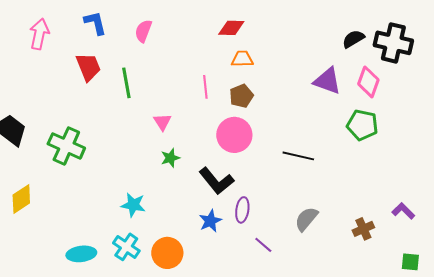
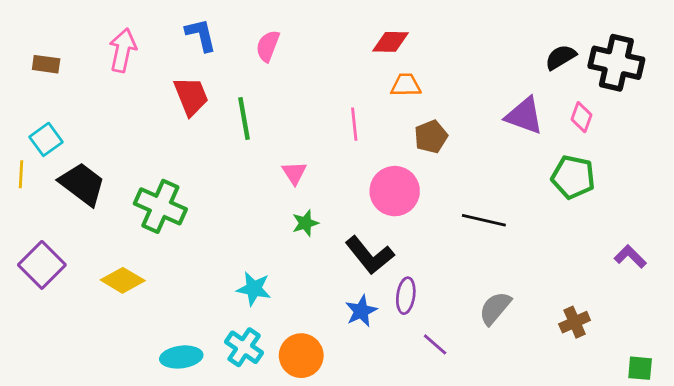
pink diamond: (368, 82) -> (582, 117), size x0.7
brown pentagon: (241, 96) -> (431, 137), moved
yellow diamond: (21, 199) -> (123, 280), moved, turned 64
purple L-shape: (403, 211) -> (630, 257), moved

